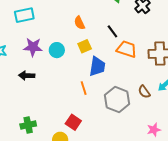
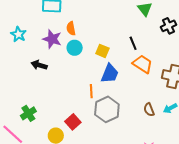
orange semicircle: (79, 23) -> (71, 28), moved
yellow square: (85, 46) -> (102, 51), turned 32
gray hexagon: (117, 100) -> (107, 109), moved
green cross: (28, 125) -> (28, 113), turned -35

